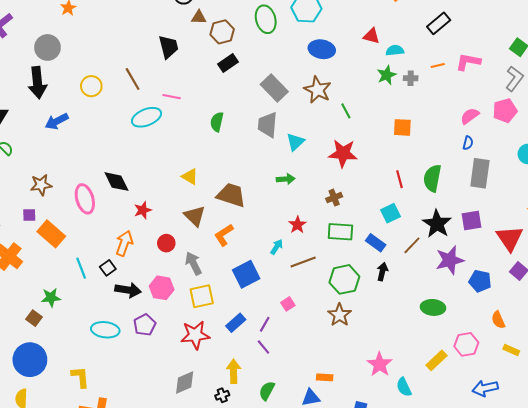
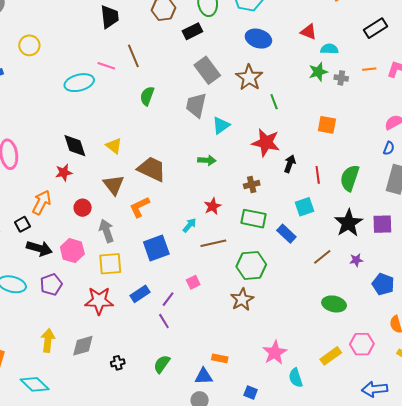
black rectangle: (228, 63) -> (192, 31), moved
brown line: (133, 79) -> (133, 56), moved
black diamond: (117, 182) -> (75, 146), moved
brown line: (412, 245) -> (322, 257), moved
purple star: (450, 260) -> (356, 260), size x0.5
black arrow: (382, 272) -> (290, 164), moved
yellow arrow: (234, 371) -> (48, 340), moved

